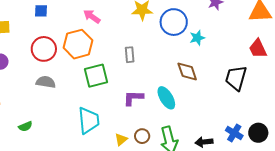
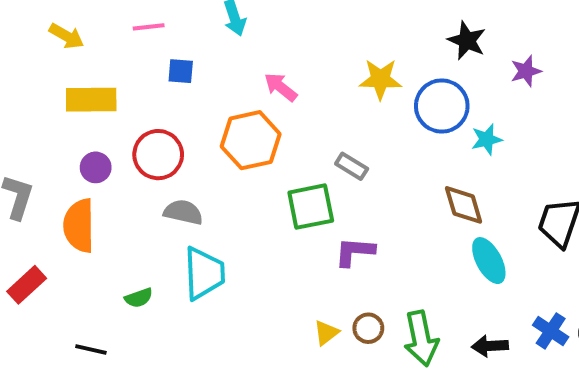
red circle: (44, 49) -> (158, 155), moved
gray rectangle: (130, 55) -> (352, 166), turned -56
green square: (96, 76) -> (311, 207), moved
cyan ellipse: (166, 98) -> (489, 261), moved
cyan trapezoid: (89, 120) -> (204, 273), moved

